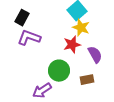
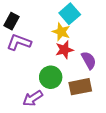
yellow star: (81, 28) -> (61, 32), moved
brown rectangle: (87, 80) -> (80, 87), size x1.5

